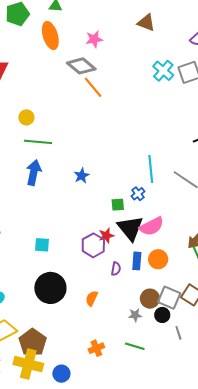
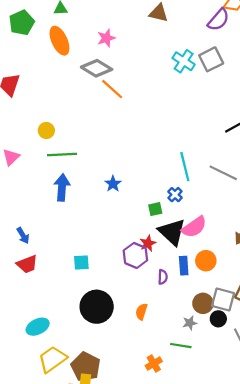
green line: (135, 346) -> (181, 346), moved

